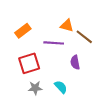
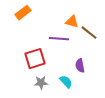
orange rectangle: (23, 31) -> (23, 13), moved
purple semicircle: (75, 62) -> (80, 66), moved

